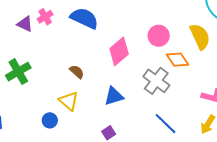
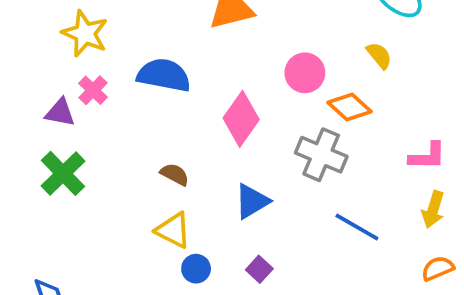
yellow semicircle: (200, 36) -> (379, 55), size x0.6
green cross: (18, 72) -> (63, 173), moved
blue circle: (50, 120) -> (196, 269), moved

